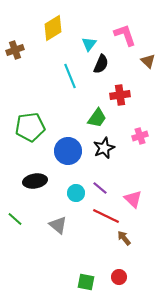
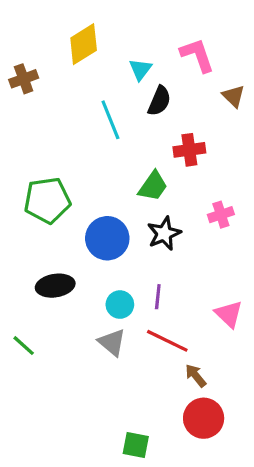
purple line: (100, 188) -> (158, 297), turned 56
pink triangle: (133, 199) -> (229, 314), moved
gray triangle: (58, 225) -> (112, 342), moved
red circle: (119, 277) -> (204, 418), moved, size x1.6

